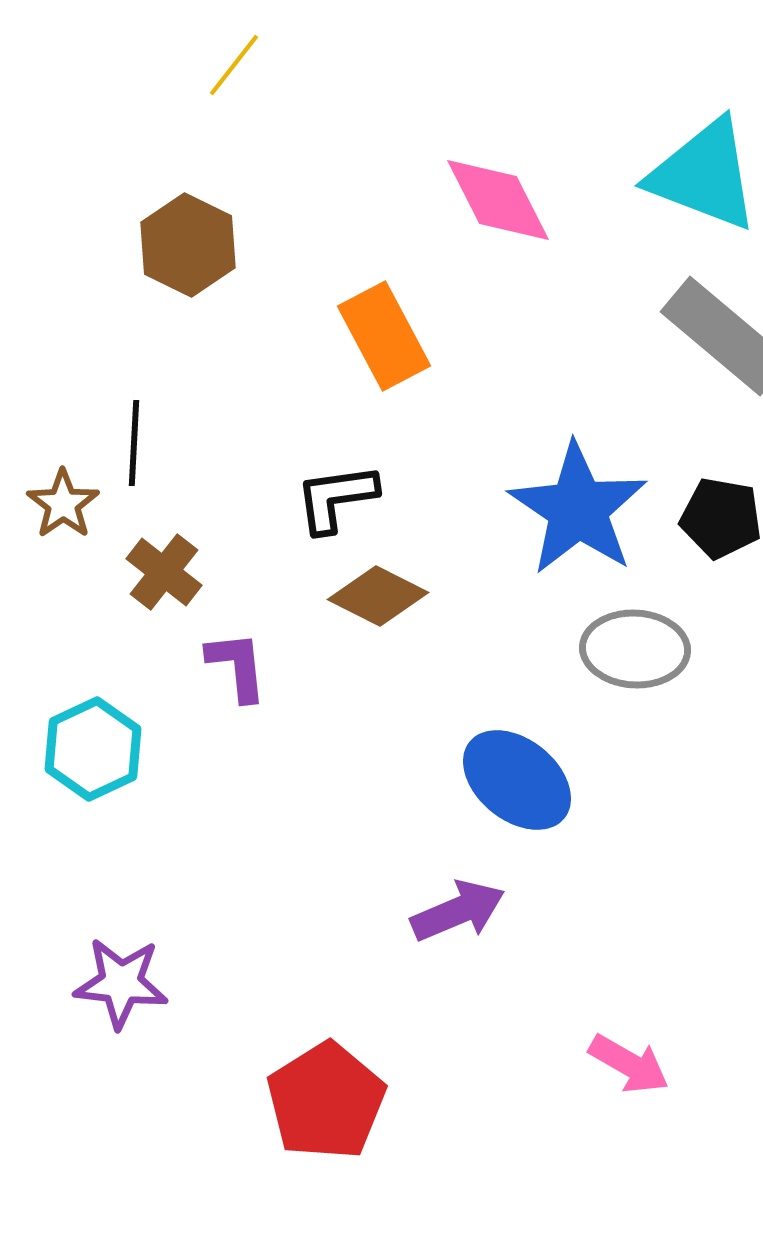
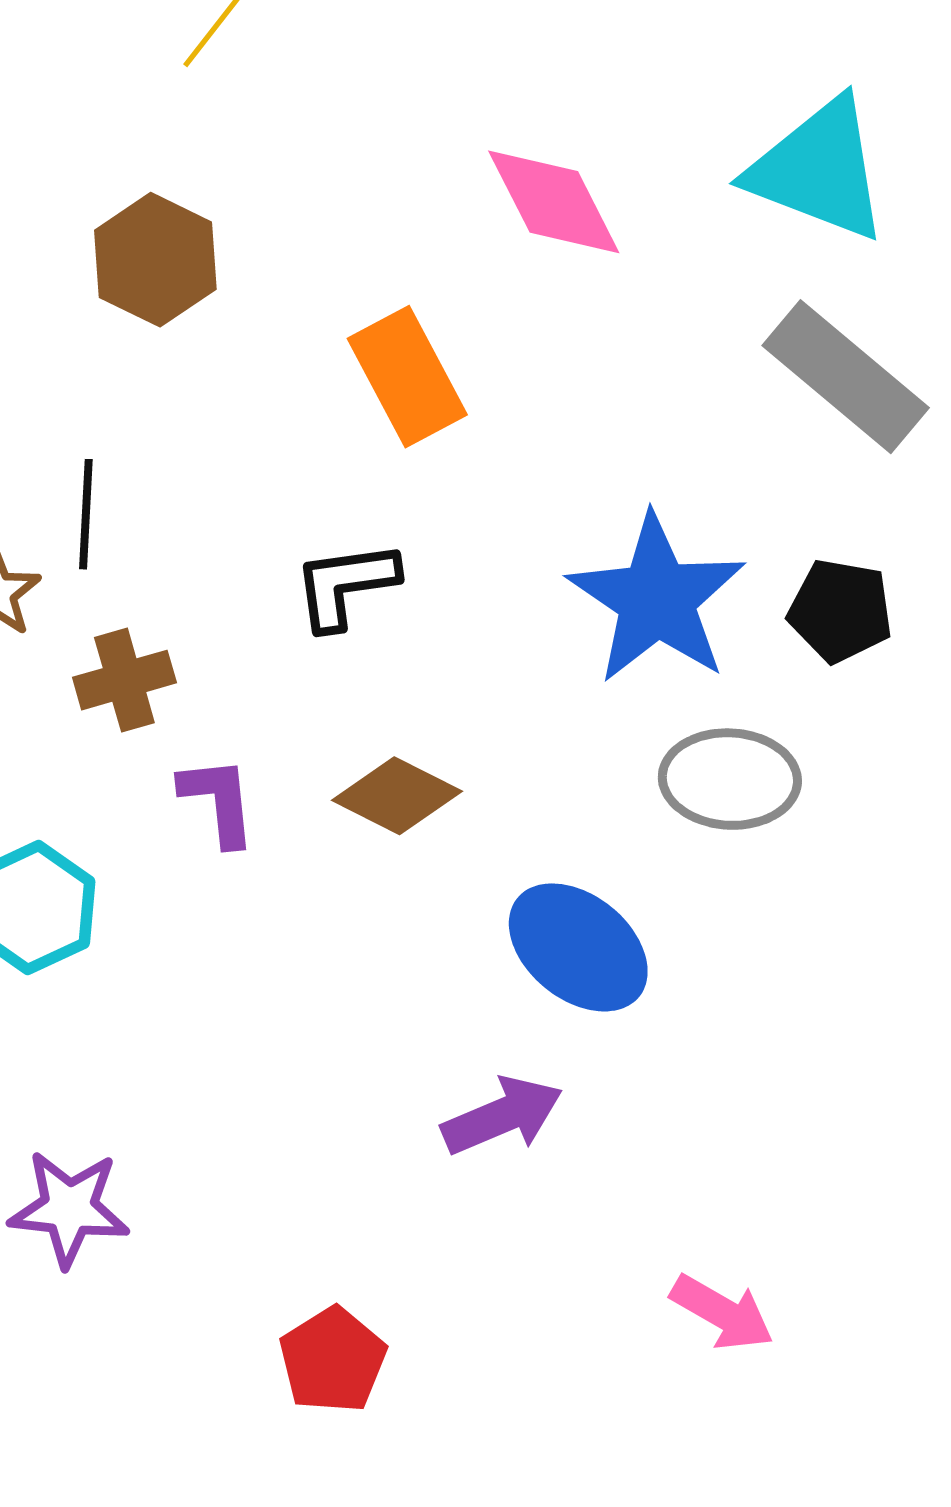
brown cross: (164, 572) -> (124, 680), turned 36
brown diamond: (378, 596) -> (397, 796), moved
red pentagon: (326, 1101) -> (333, 1360), size x0.7

